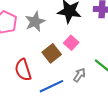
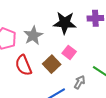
red semicircle: (23, 70) -> (23, 65), moved

